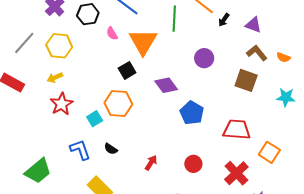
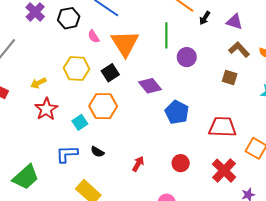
green line: (174, 19) -> (166, 35), moved
yellow hexagon: (59, 46) -> (76, 69), moved
brown square: (246, 80) -> (230, 78), size x0.7
blue L-shape: (80, 150) -> (67, 154), turned -70

